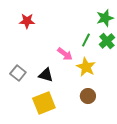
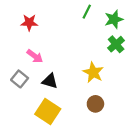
green line: (86, 40) -> (87, 12), moved
pink arrow: (65, 54) -> (35, 56), moved
yellow square: (44, 103) -> (48, 111), turned -35

